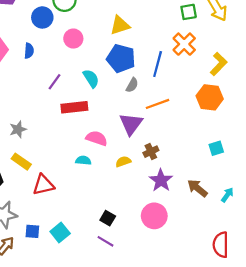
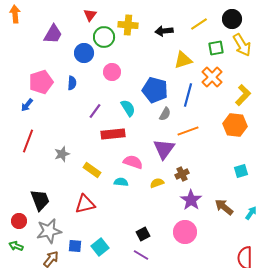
yellow triangle: (120, 25) -> (183, 60), moved
yellow rectangle: (21, 162) -> (92, 170), moved
black square: (108, 218) -> (143, 234), turned 32

